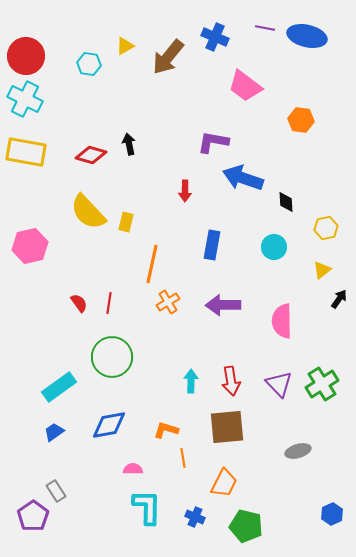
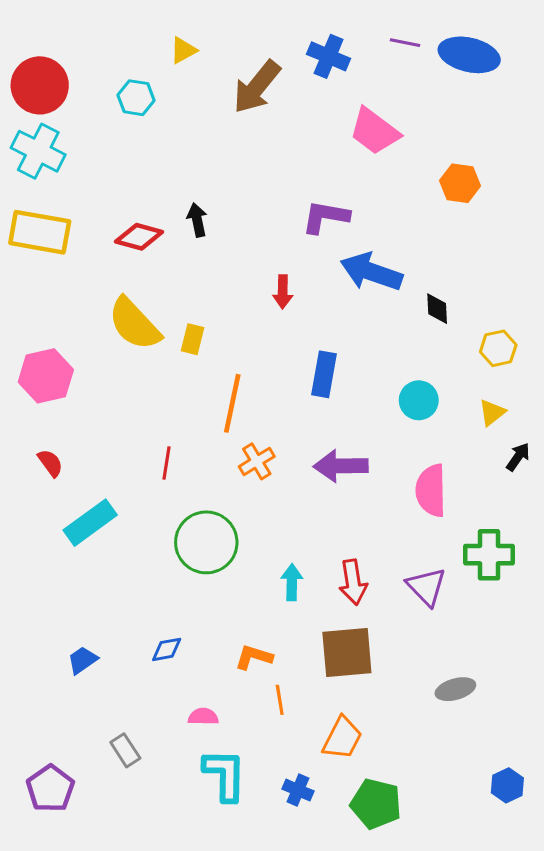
yellow triangle: (125, 46) -> (183, 50), moved
cyan circle: (274, 247) -> (419, 400), moved
red semicircle: (79, 303) -> (50, 463), moved
green circle: (112, 357) -> (206, 542), moved
green cross: (322, 384) -> (489, 555), moved, turned 32
cyan rectangle: (59, 387) -> (90, 523), moved
blue diamond: (109, 425) -> (167, 649), size x0.6
gray rectangle: (56, 491) -> (125, 750), moved

